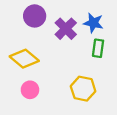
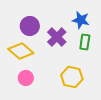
purple circle: (35, 16) -> (30, 26), moved
purple cross: (66, 29) -> (57, 37), moved

